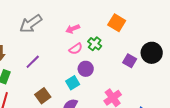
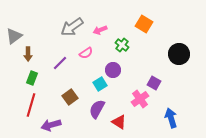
gray arrow: (31, 24) -> (72, 27), moved
pink semicircle: (76, 49) -> (86, 53), moved
purple square: (130, 61) -> (154, 83), moved

